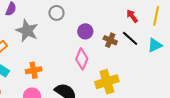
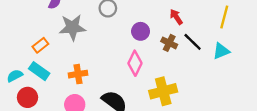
red arrow: (132, 16) -> (176, 17), moved
gray star: (27, 31) -> (72, 27), turned -30

